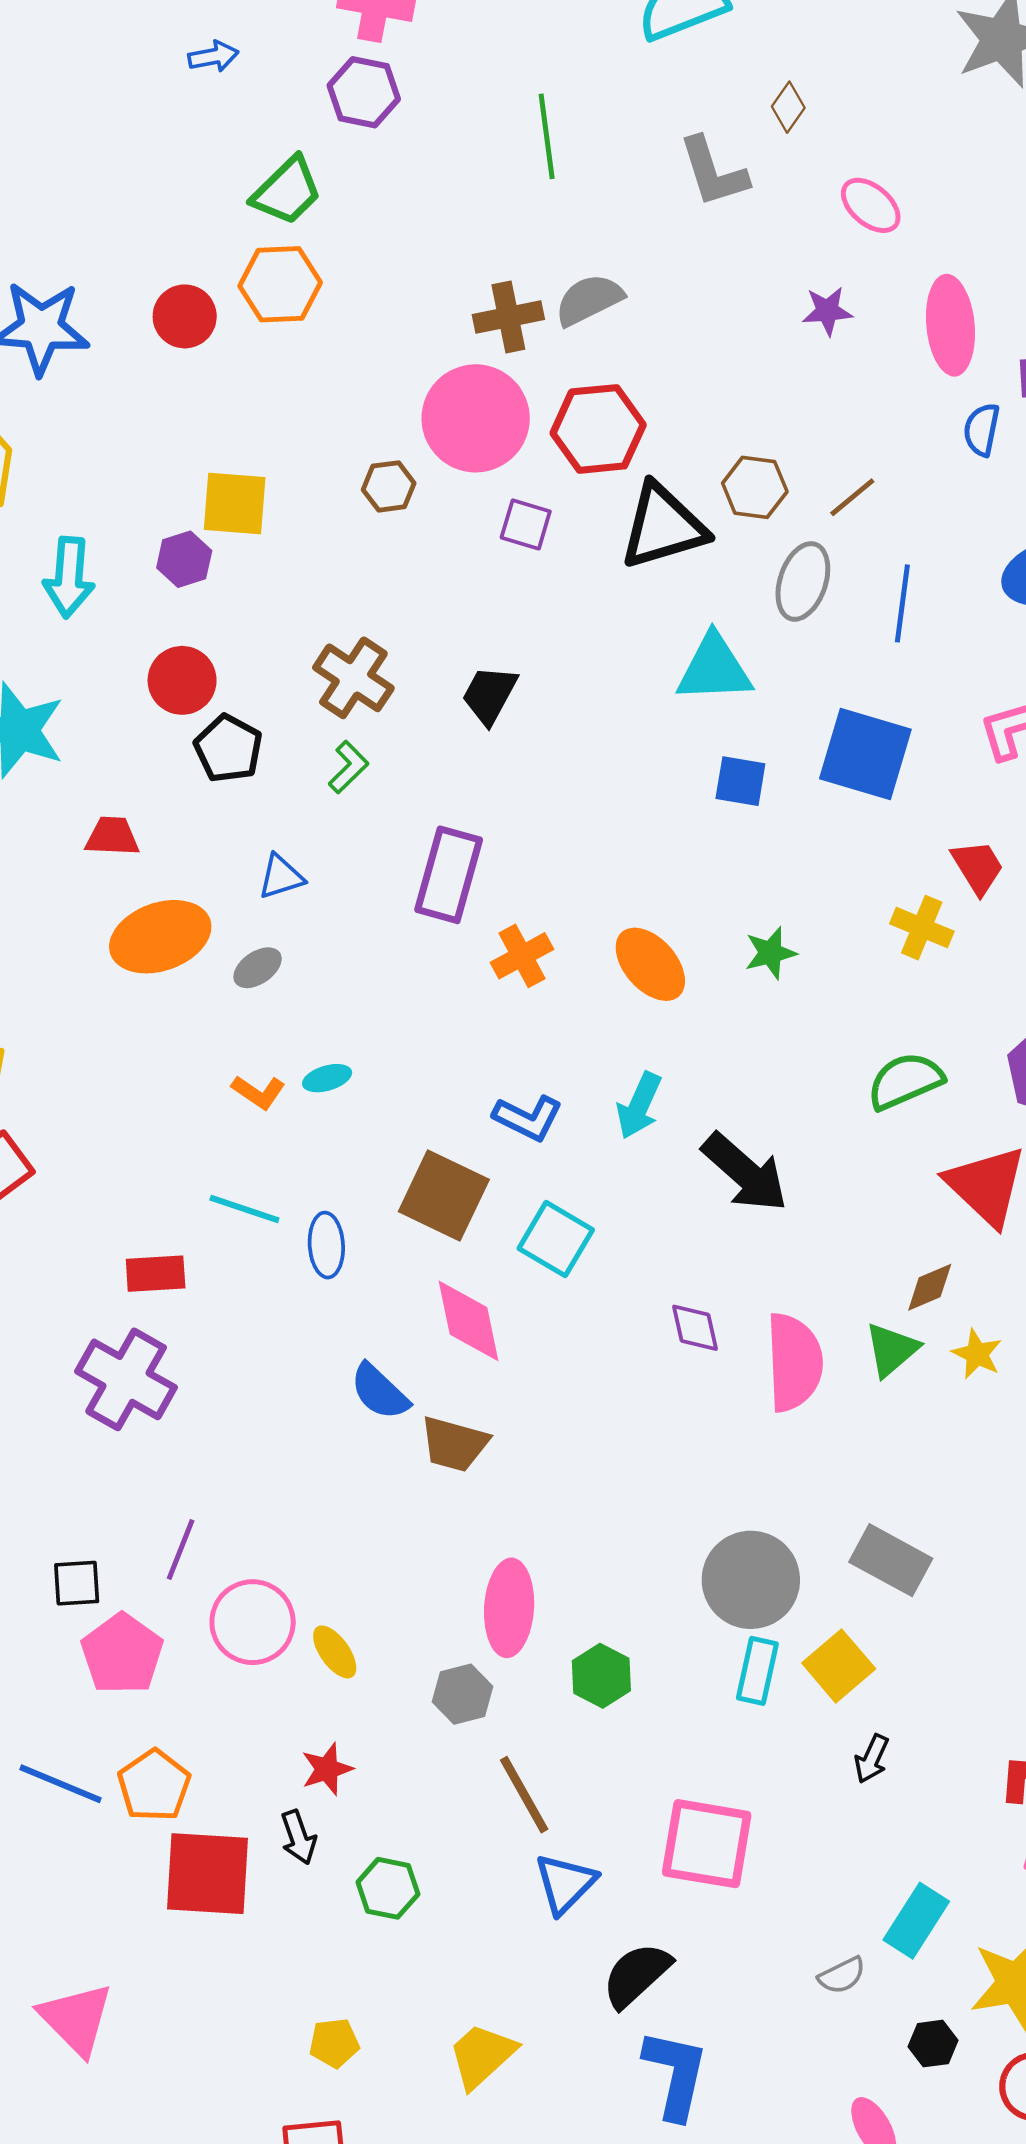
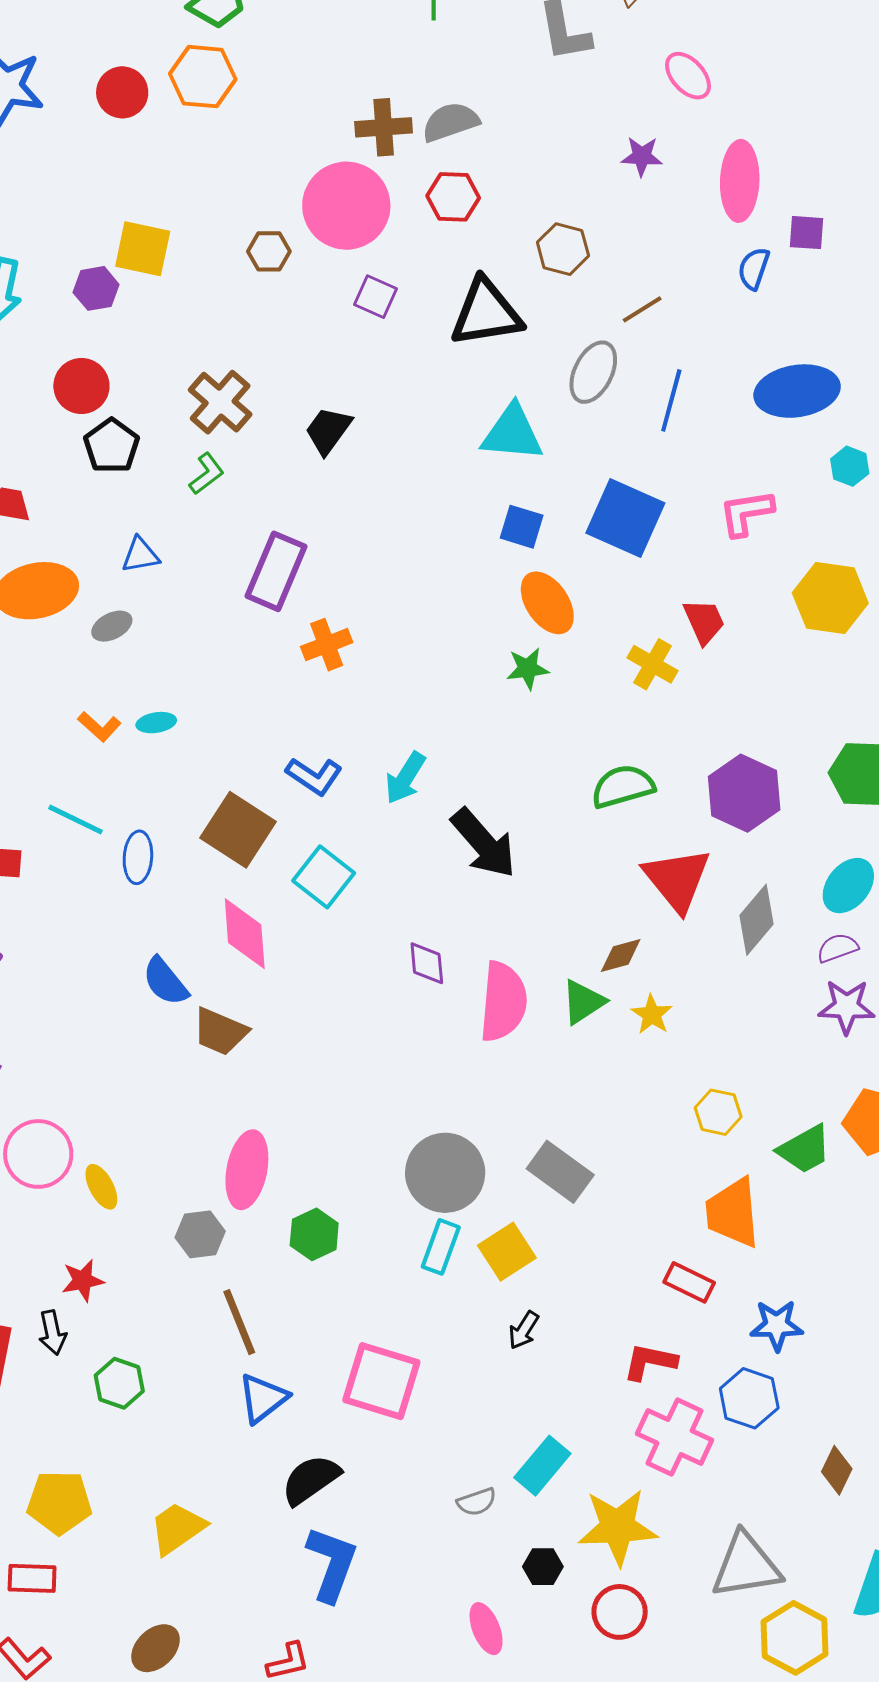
red hexagon: (598, 429) -> (453, 197), moved, size x0.7
brown hexagon: (755, 487) -> (563, 249), moved
orange ellipse: (650, 964) -> (547, 603), moved
yellow pentagon: (334, 2043) -> (59, 1502), size x1.6

